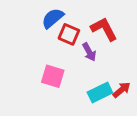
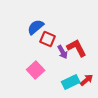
red L-shape: (104, 29) -> (77, 48), moved
pink square: (53, 76) -> (36, 70), turned 30

